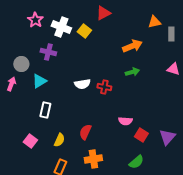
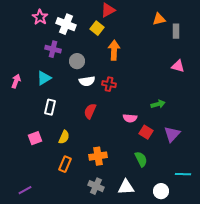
yellow square: (84, 31) -> (97, 28), moved
orange arrow: (132, 46) -> (114, 50), moved, turned -66
gray circle: (21, 64) -> (77, 61), moved
green arrow: (132, 72) -> (158, 104), moved
red semicircle: (85, 132) -> (90, 111), moved
pink square: (30, 141) -> (35, 138), turned 32
green semicircle: (136, 162) -> (141, 159), turned -77

